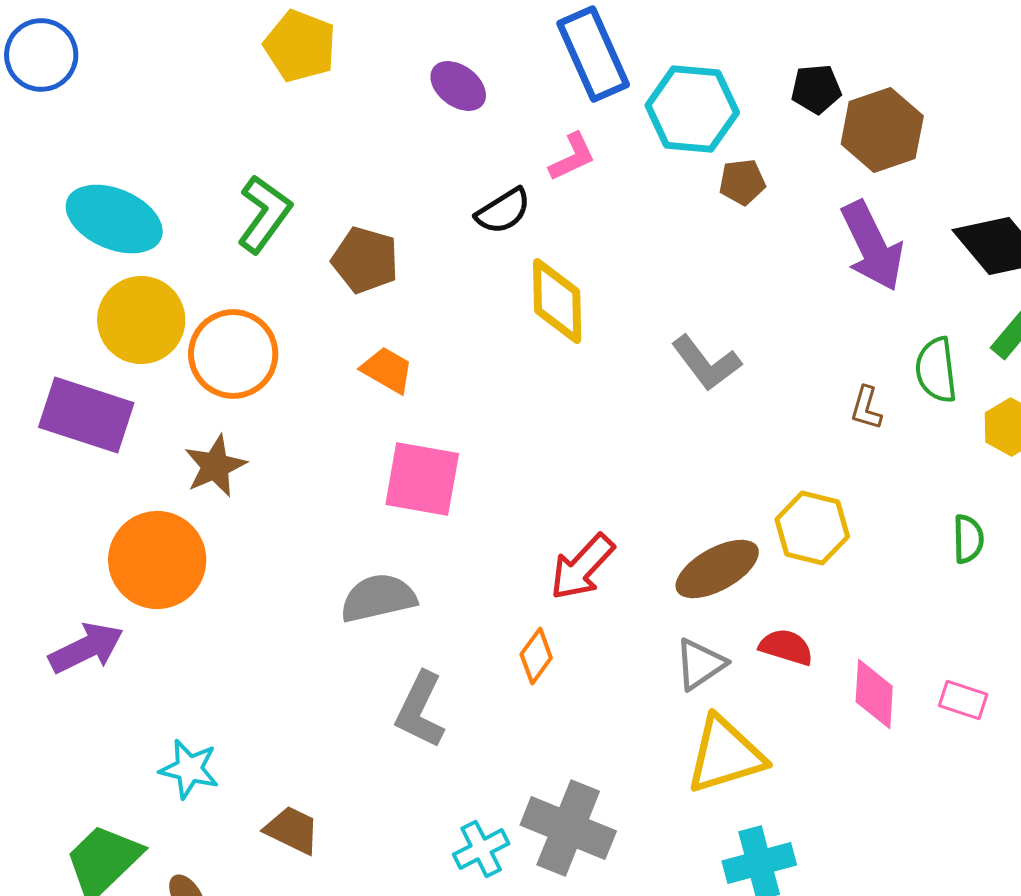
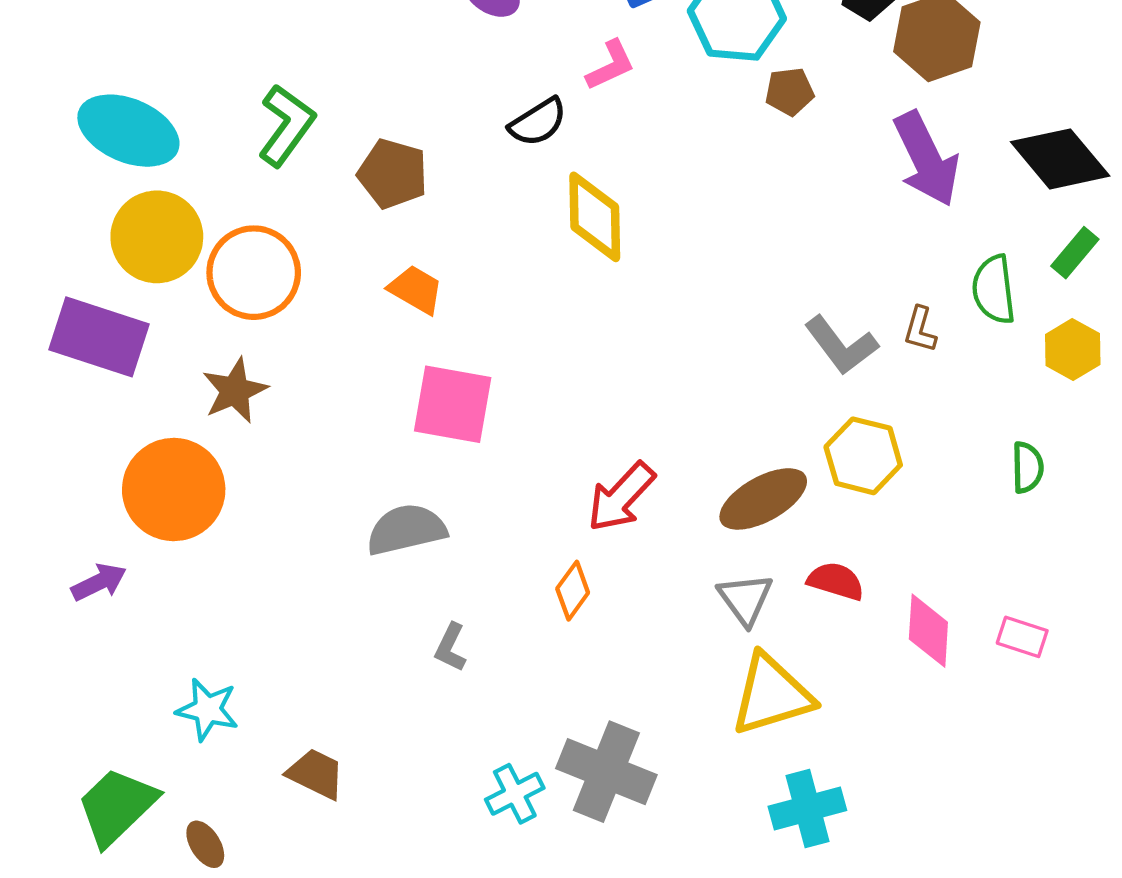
gray L-shape: (706, 363) -> (841, 345), moved
purple arrow: (86, 648) -> (99, 582), size x0.7
gray triangle: (700, 664) -> (745, 599), turned -32
gray L-shape: (420, 710) -> (451, 647), size x0.6

